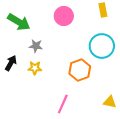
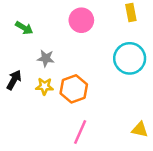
green arrow: (19, 22) -> (24, 28), size x0.6
orange hexagon: (80, 70) -> (74, 89), moved

